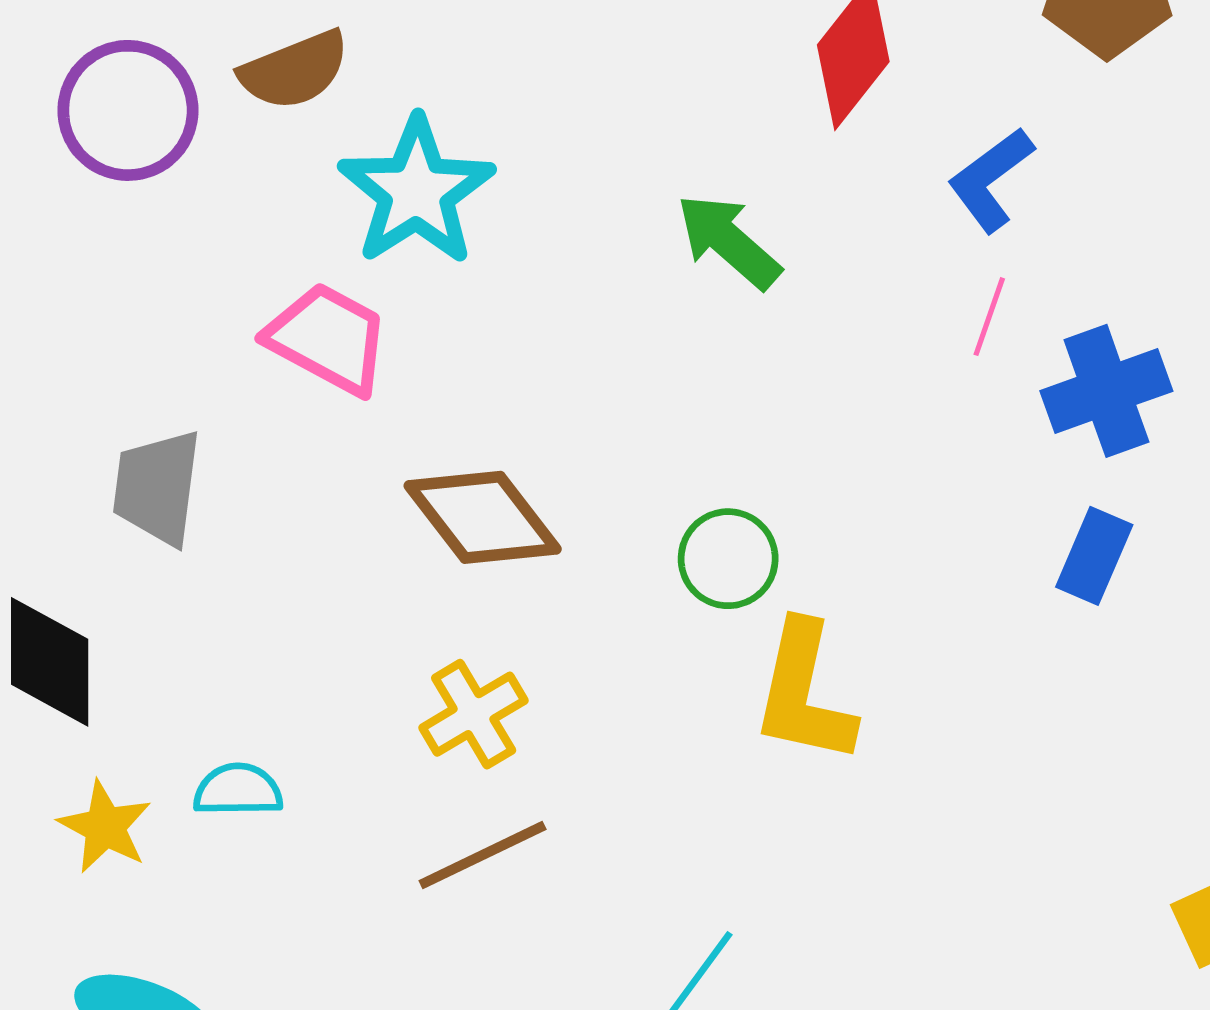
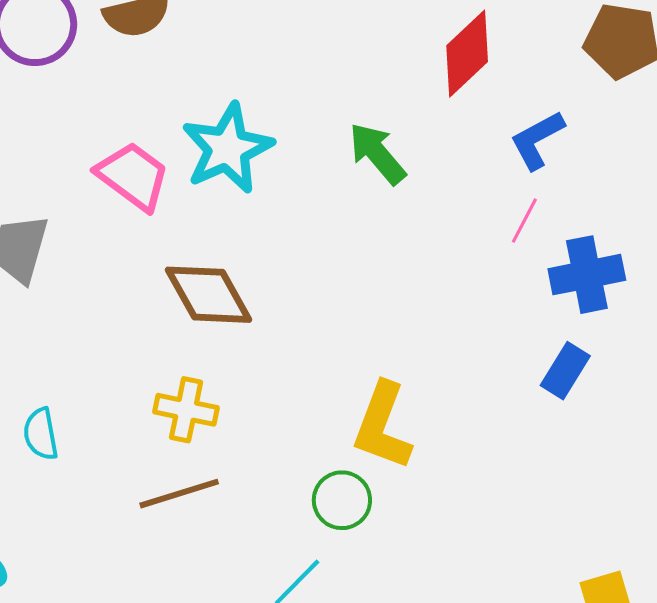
cyan star: (416, 191) -> (227, 148), moved
green circle: (728, 559) -> (342, 500), moved
yellow cross: (474, 714) -> (186, 410), turned 34
cyan semicircle: (238, 790) -> (41, 434), turned -108

